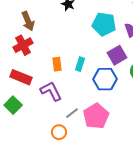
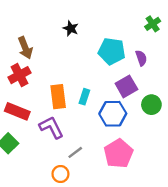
orange rectangle: (57, 64) -> (58, 97), size x1.5
pink pentagon: (96, 116) -> (118, 154), moved

